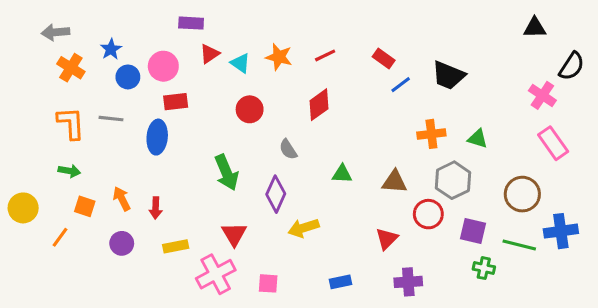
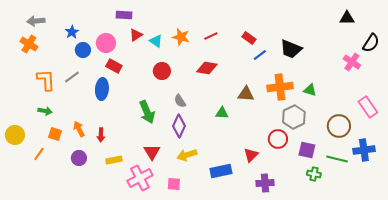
orange cross: (71, 68) -> (29, 44), moved
red rectangle: (176, 102) -> (114, 66), turned 35
red diamond: (319, 105) -> (207, 68), turned 45
gray line: (111, 119) -> (72, 77), turned -42
orange cross: (431, 134) -> (280, 87), size x1.4
pink rectangle: (553, 143) -> (368, 107), moved
gray semicircle: (288, 149) -> (180, 101), moved
brown triangle: (394, 182) -> (246, 94), moved
yellow arrow: (304, 228) -> (187, 155), moved
blue rectangle: (341, 282) -> (221, 171), moved, size x1.5

